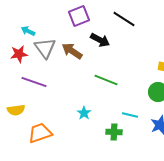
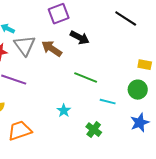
black line: (124, 19) -> (126, 19), moved
cyan line: (130, 115) -> (108, 102), moved
green cross: (114, 132) -> (94, 130), turned 35

